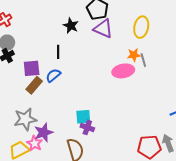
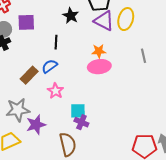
yellow ellipse: (141, 27) -> (126, 19), moved
orange star: (134, 55) -> (99, 51), moved
purple square: (32, 68) -> (26, 22), moved
pink ellipse: (123, 71) -> (99, 67), moved
pink star: (35, 143) -> (56, 91), moved

